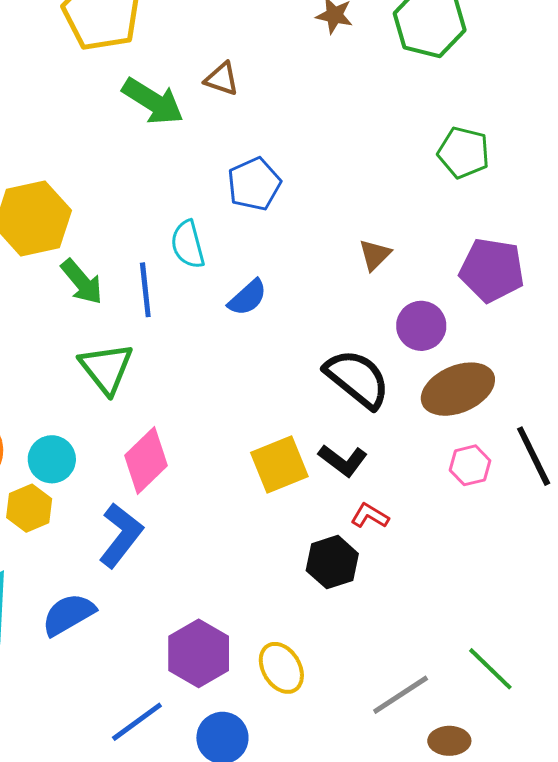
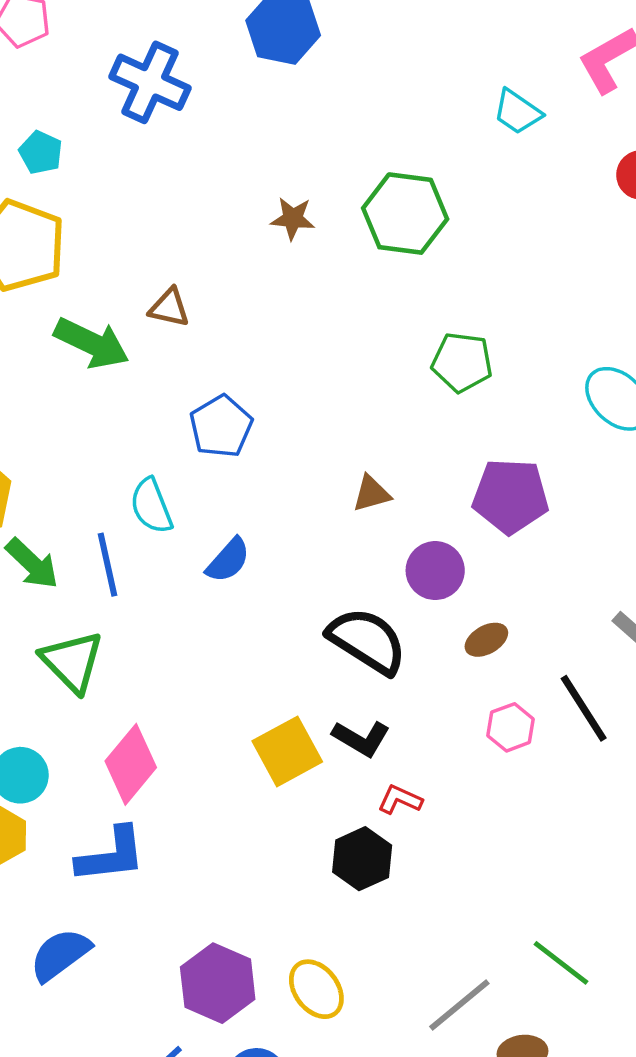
brown triangle: (375, 255) -> (371, 493), turned 36
brown ellipse: (458, 389) -> (486, 640), size x0.5
blue L-shape: (121, 535) -> (111, 855), turned 52

